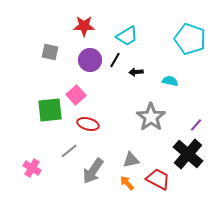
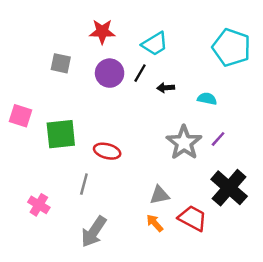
pink square: (76, 95) -> (21, 116), moved, turned -30
purple line: (196, 125) -> (218, 139), moved
gray line: (69, 151) -> (84, 184), turned -36
gray arrow: (93, 171) -> (94, 232), moved

